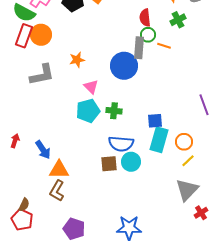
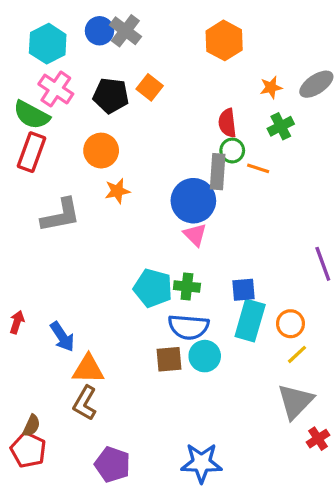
orange circle: (41, 35) -> (101, 151), moved
pink triangle: (91, 87) -> (195, 235), moved
cyan pentagon: (88, 111) -> (153, 288), moved, turned 30
green cross: (114, 111) -> (187, 286), moved

